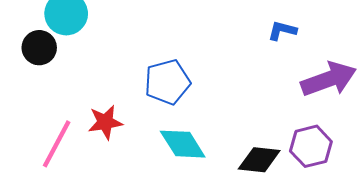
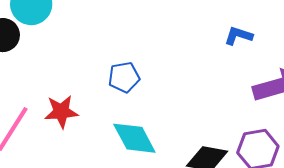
blue pentagon: (167, 82) -> (124, 77), size x0.7

